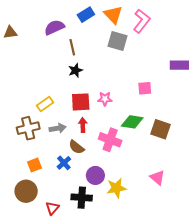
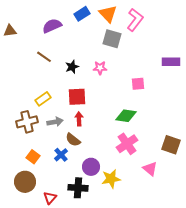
brown line: (72, 47) -> (44, 57), moved, turned -42
pink star: (105, 99) -> (100, 68), moved
brown square: (161, 129) -> (171, 145), moved
pink cross: (110, 140) -> (127, 144), moved, turned 35
orange square: (34, 165) -> (33, 157), turned -32

